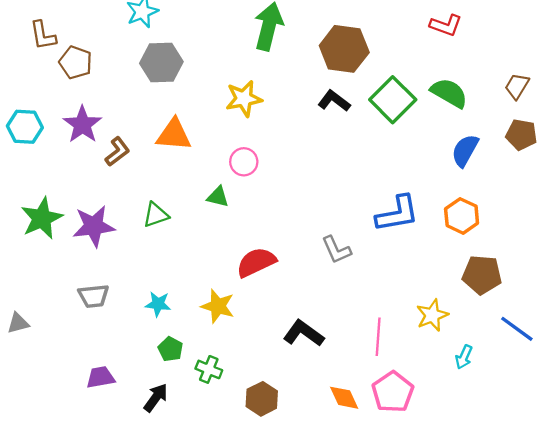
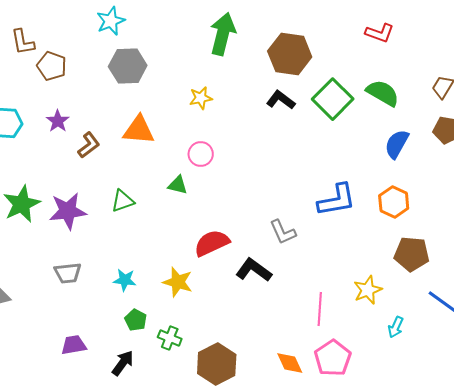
yellow star: (244, 99) -> (201, 98), size x0.7
purple star: (82, 125) -> (58, 121), size x0.7
black L-shape: (304, 333) -> (254, 270), moved
brown hexagon: (262, 399) -> (217, 364), size x1.4

